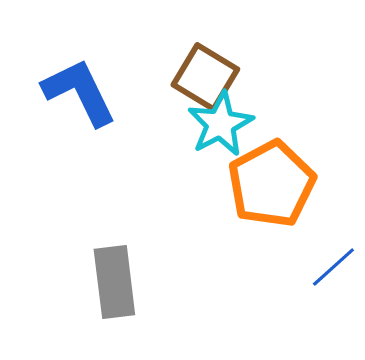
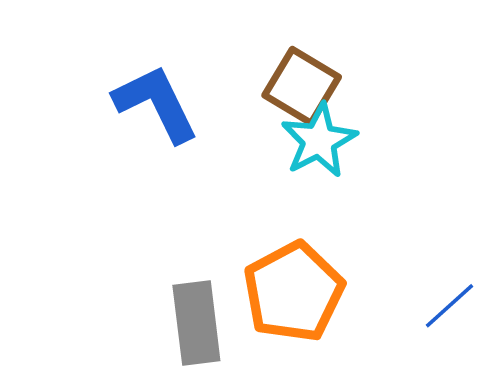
orange pentagon: (271, 184) -> (294, 292), moved

